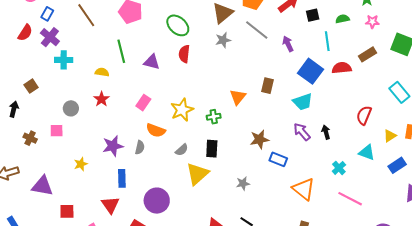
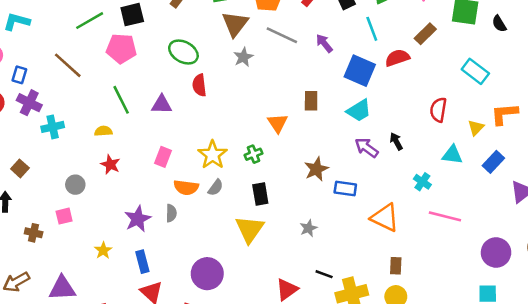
gray semicircle: (182, 150) -> (216, 188), moved
blue rectangle: (122, 178) -> (142, 262), moved

